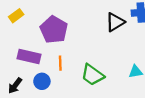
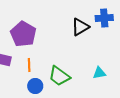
blue circle: (42, 81) -> (35, 86), moved

